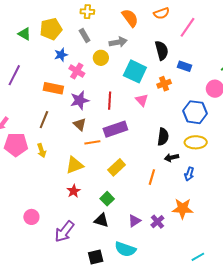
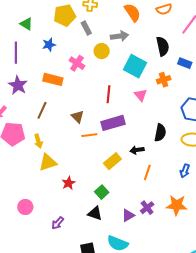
yellow pentagon: (51, 29) -> (65, 15), moved
blue star: (61, 55) -> (49, 45), moved
purple line: (14, 75) -> (16, 53), moved, turned -30
purple star: (80, 100) -> (18, 85), moved, turned -30
black arrow: (171, 158) -> (137, 150), moved
yellow triangle: (75, 165) -> (48, 162), moved
purple cross: (157, 222) -> (147, 208), moved
purple arrow: (64, 232) -> (58, 223), size x0.6

